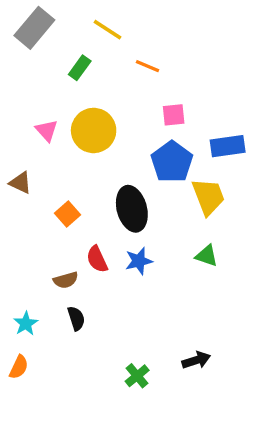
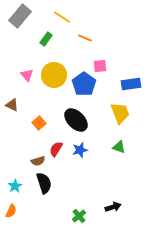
blue pentagon: (172, 162) -> (84, 84), moved
black ellipse: (132, 209) -> (76, 120), turned -30
red semicircle: (97, 259) -> (56, 149), turned 56
black semicircle: (76, 318) -> (44, 183), size x1.5

